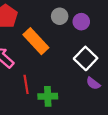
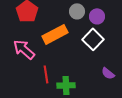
orange rectangle: (36, 41) -> (55, 34), turned -75
white square: (86, 58) -> (93, 39), moved

